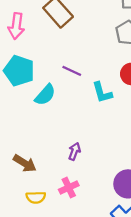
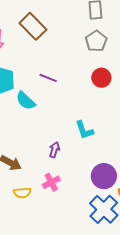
cyan L-shape: (102, 93) -> (84, 130), moved
cyan semicircle: (45, 95) -> (26, 101), turned 95

